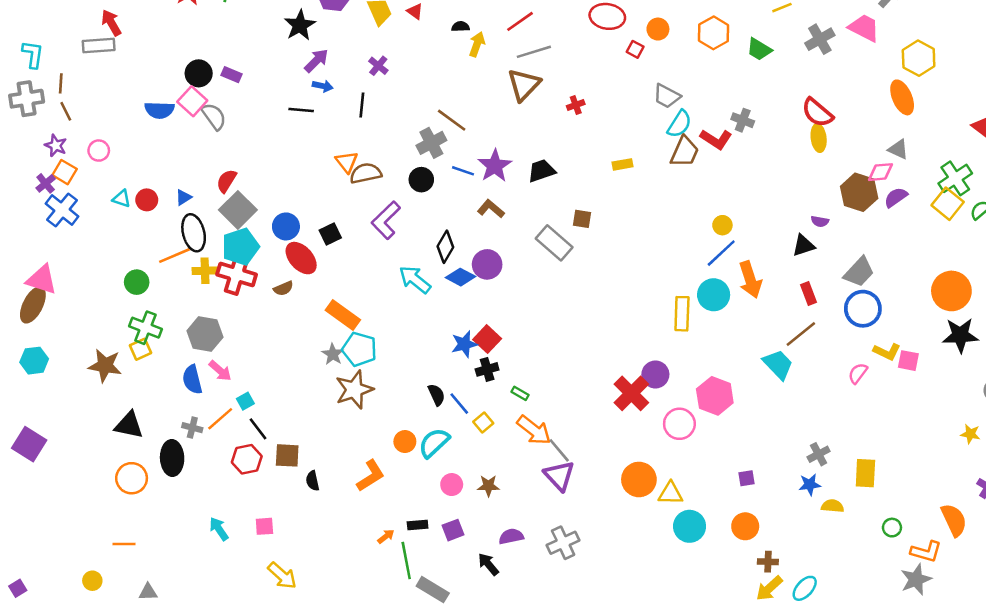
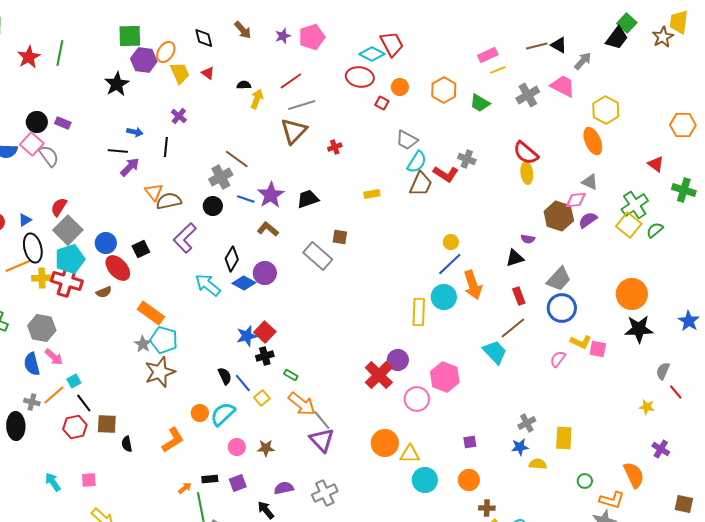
purple arrow: (316, 61) -> (130, 167), moved

